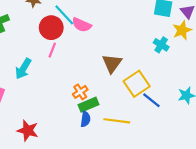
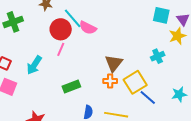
cyan cross: (161, 45) -> (158, 56), moved, turned 32
orange cross: (80, 92) -> (110, 81), moved, turned 32
green rectangle: (88, 105) -> (71, 87), moved

